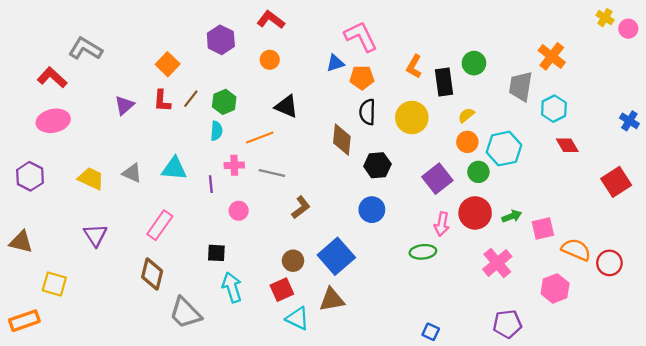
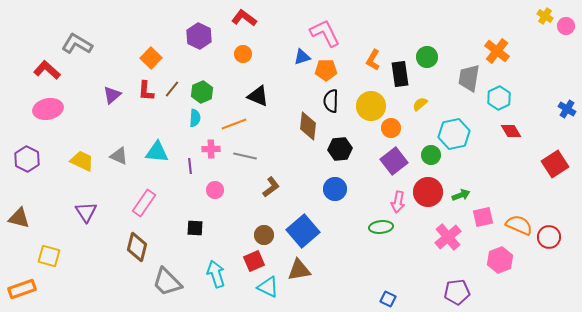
orange circle: (467, 142) -> (391, 128), moved
pink square: (543, 229) -> (483, 217), moved
cyan arrow: (232, 287) -> (216, 274), moved

